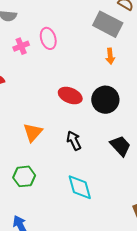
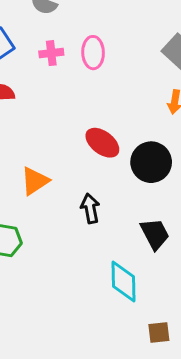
cyan diamond: (80, 187) -> (123, 282), moved

